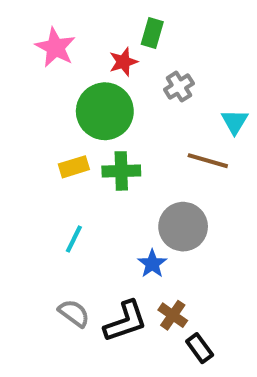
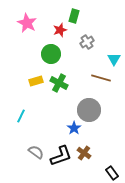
green circle: (105, 111) -> (51, 54), size x0.7
green cross: (121, 171) -> (59, 83), turned 30
cyan line: (74, 239) -> (21, 116), moved
black rectangle: (200, 348) -> (112, 173), moved

